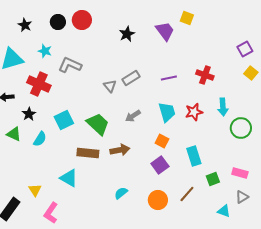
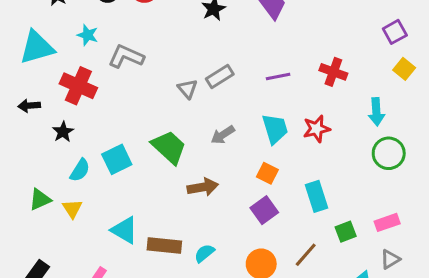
cyan arrow: (223, 107) -> (376, 112), moved
cyan square: (64, 120) -> (117, 159), moved
green triangle: (14, 134) -> (40, 199), moved, turned -49
brown rectangle: (88, 153) -> (164, 245), moved
pink rectangle: (240, 173) -> (387, 222), turned -35
yellow triangle: (35, 190) -> (72, 209), moved

